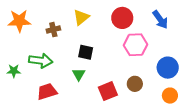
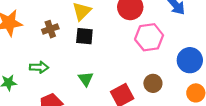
black square: (86, 52) -> (84, 36), moved
green arrow: (41, 61) -> (39, 67), size x0.7

